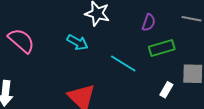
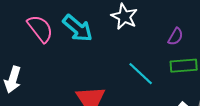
cyan arrow: (77, 42) -> (78, 28), moved, size x1.4

